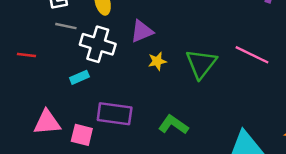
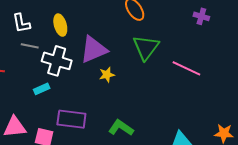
purple triangle: (142, 31) -> (94, 50), size x1.4
green triangle: (201, 64) -> (146, 47), moved

